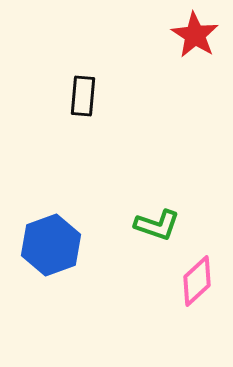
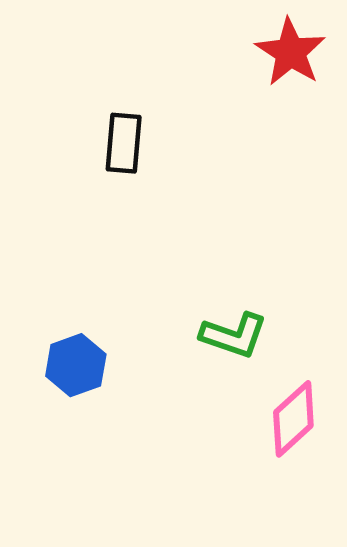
blue hexagon: (51, 245) -> (76, 365), size x0.7

